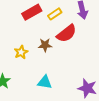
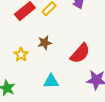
red semicircle: (67, 33) -> (80, 53), moved

